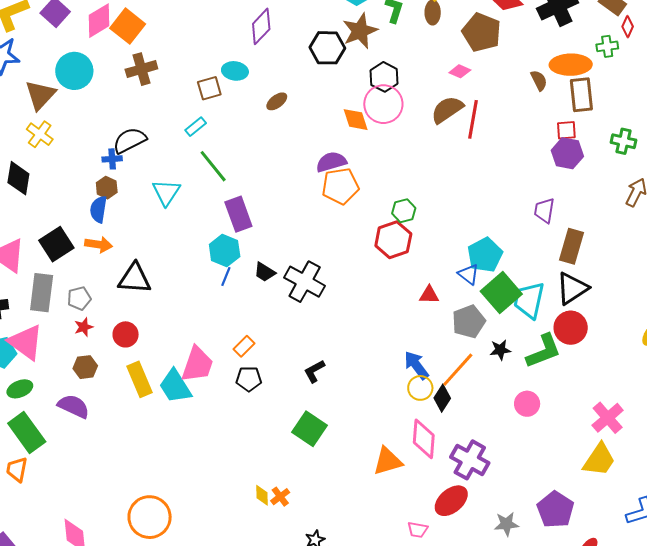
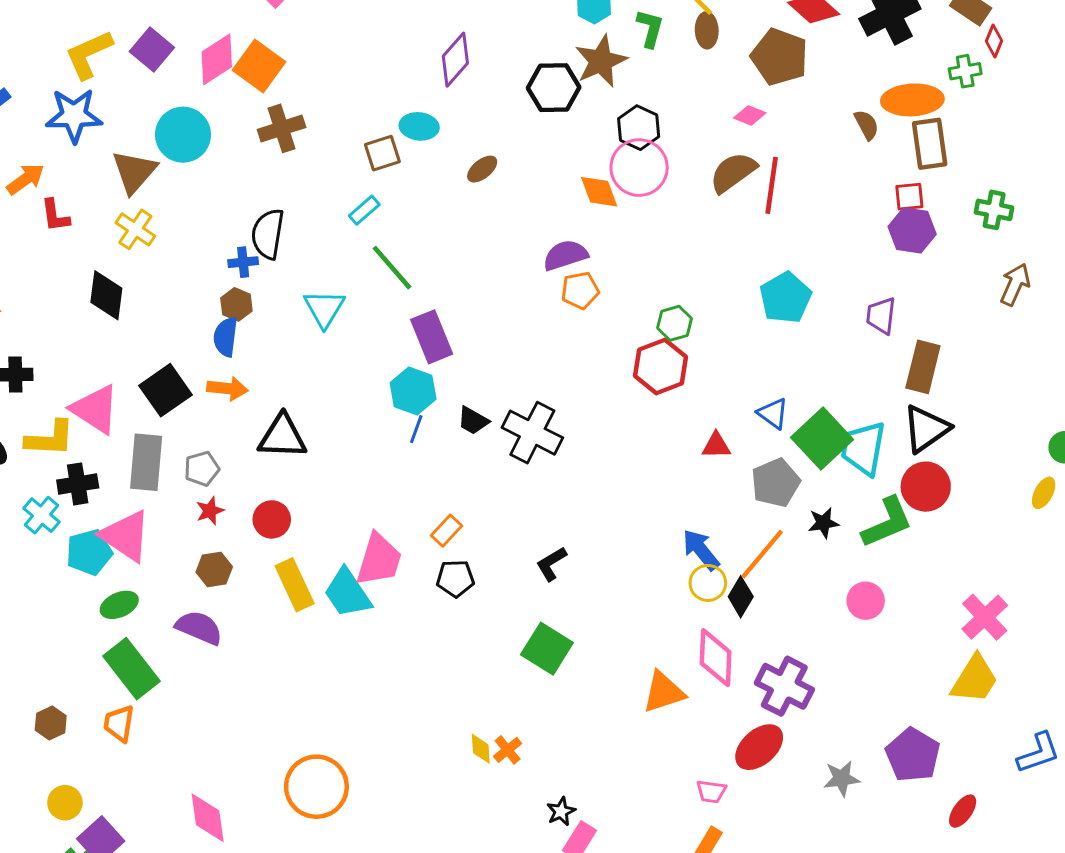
black semicircle: (130, 140) -> (268, 234), turned -52
orange pentagon: (340, 186) -> (580, 290), size x0.7
cyan pentagon: (485, 255) -> (785, 298), moved

